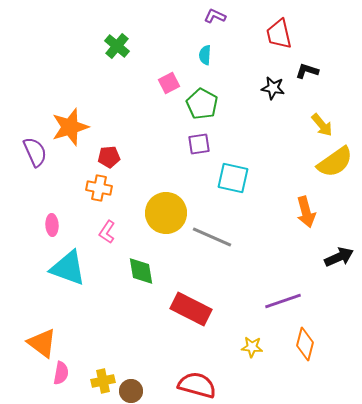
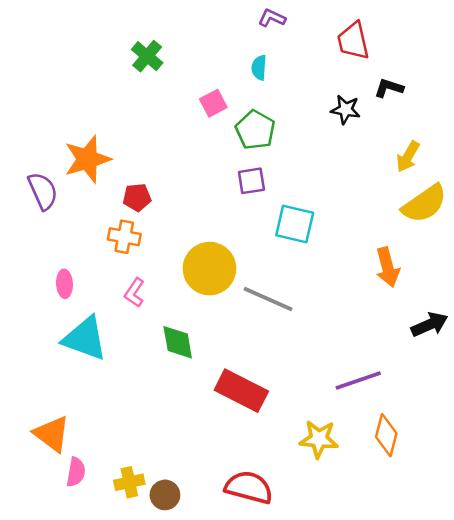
yellow arrow: (322, 125) -> (408, 157), turned 70
yellow star: (252, 347) -> (319, 439), size x1.4

